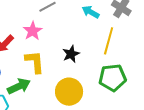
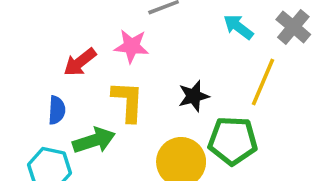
pink star: (33, 31) -> (132, 46), turned 30
green pentagon: (113, 78) -> (233, 141), moved

